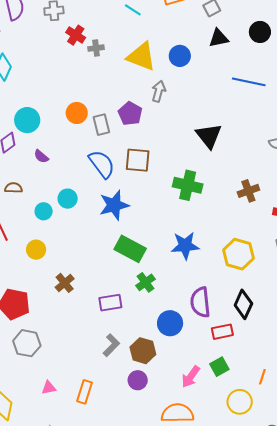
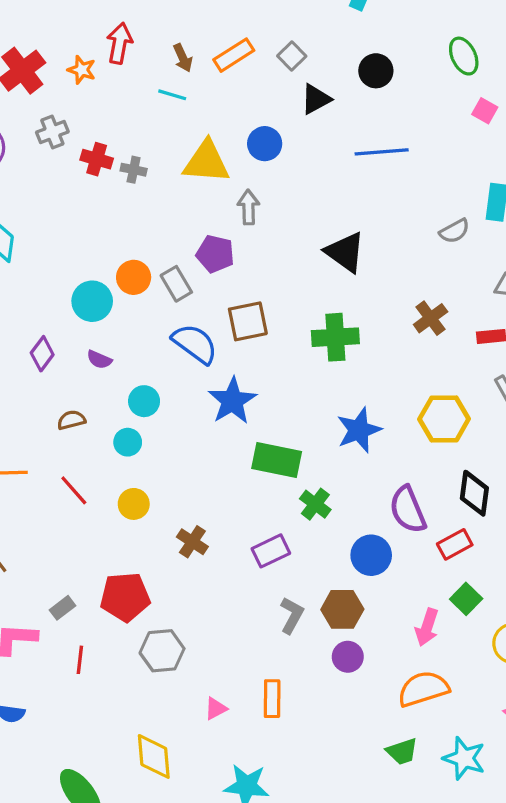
gray cross: (96, 48) -> (134, 170), turned 35
cyan circle: (27, 120) -> (92, 301), moved
cyan circle: (68, 199) -> (144, 401), moved

